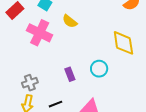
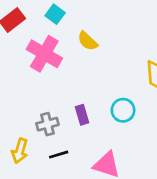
gray cross: (30, 83) -> (47, 124), moved

